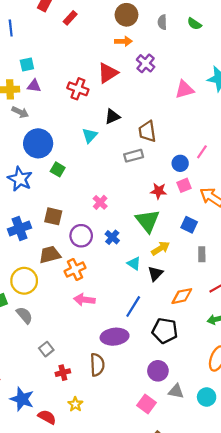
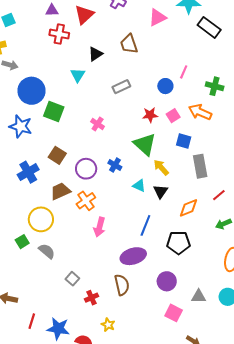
purple triangle: (34, 86) -> (52, 10), moved
brown trapezoid: (147, 131) -> (129, 44), moved
green square: (58, 169) -> (54, 111), size x1.5
pink square: (184, 185) -> (173, 116), moved
pink cross: (100, 202) -> (98, 124), moved
brown square: (53, 216) -> (57, 155), turned 30
yellow arrow: (160, 248) -> (161, 167), turned -90
gray rectangle: (202, 254) -> (200, 166), size x1.6
pink arrow: (84, 300) -> (99, 227), turned -72
purple circle: (158, 371) -> (167, 281), moved

